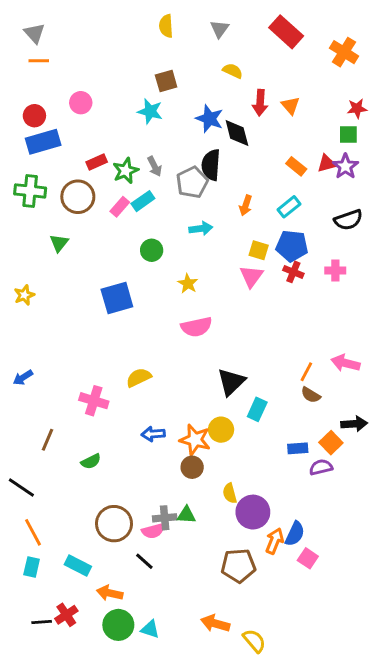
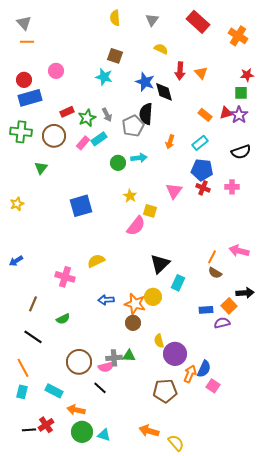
brown square: (166, 81) -> (115, 56), turned 35
green circle: (152, 250) -> (118, 163), moved
yellow square: (259, 250) -> (150, 211), moved
pink semicircle: (196, 327) -> (136, 226), turned -40
black line: (21, 487) -> (33, 337), moved

